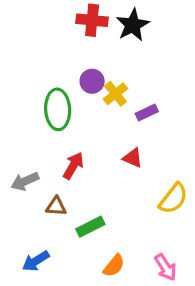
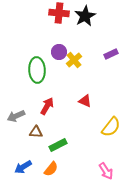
purple rectangle: (147, 113) -> (111, 54), moved
orange semicircle: (114, 266) -> (51, 169), moved

